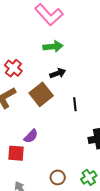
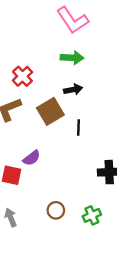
black line: (75, 104) -> (79, 127), moved

